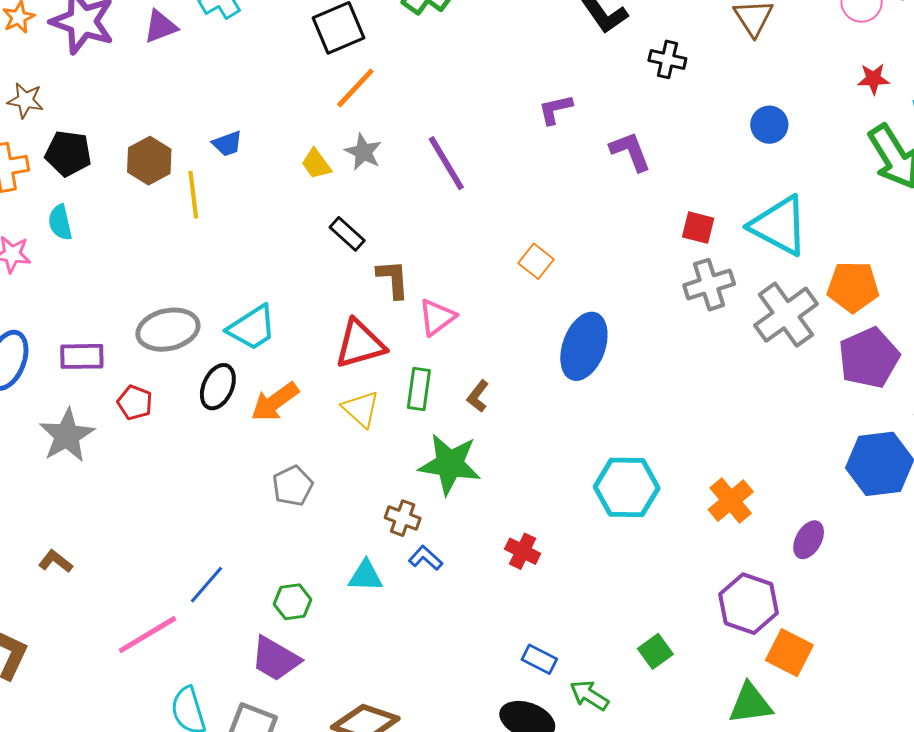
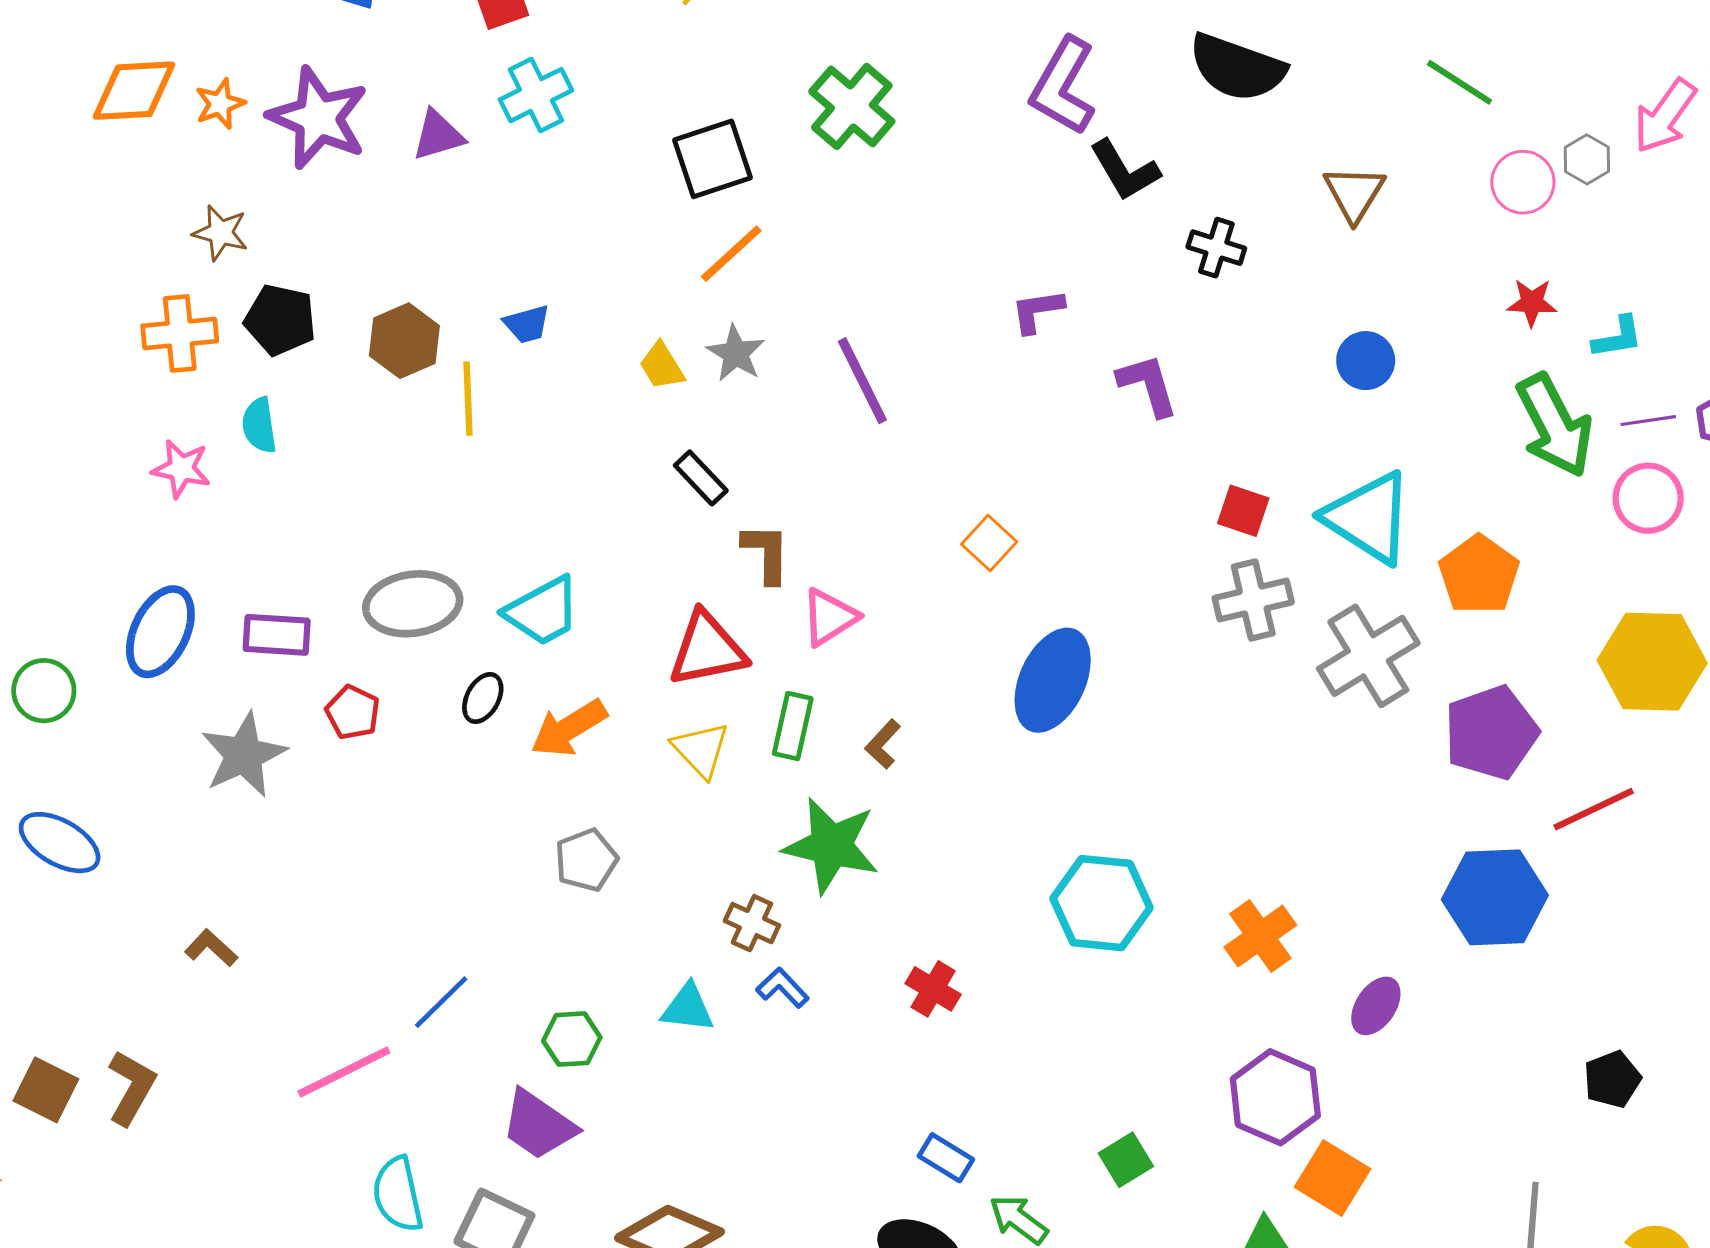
orange pentagon: (853, 287) -> (1479, 575), moved, turned 30
black ellipse: (218, 387) -> (483, 698), size x0.7

